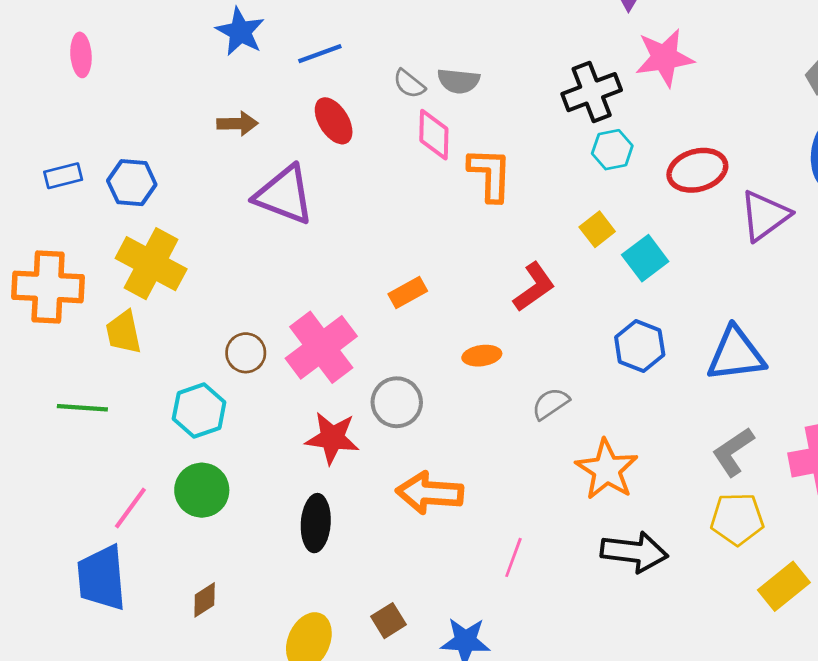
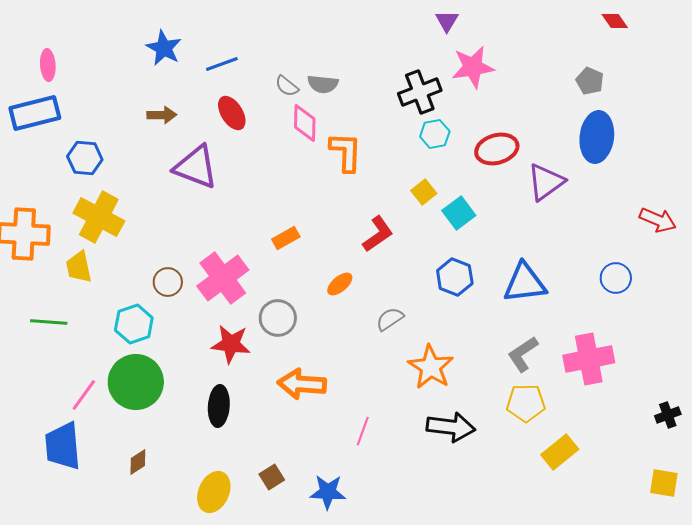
blue rectangle: (63, 176) -> (35, 113), moved, size x1.8
orange ellipse: (482, 356) -> (340, 284), turned -32
green circle: (202, 490) -> (136, 382), size x1.4

